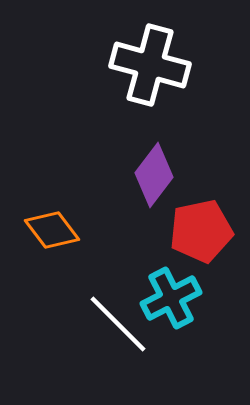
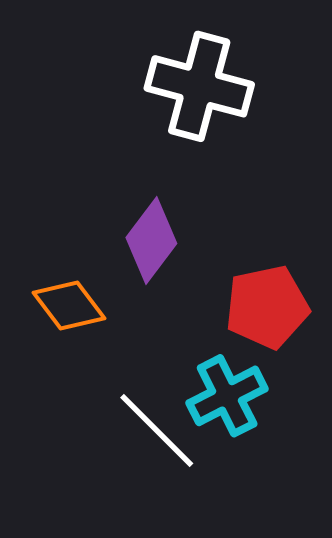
purple diamond: (154, 175) -> (151, 240), moved

